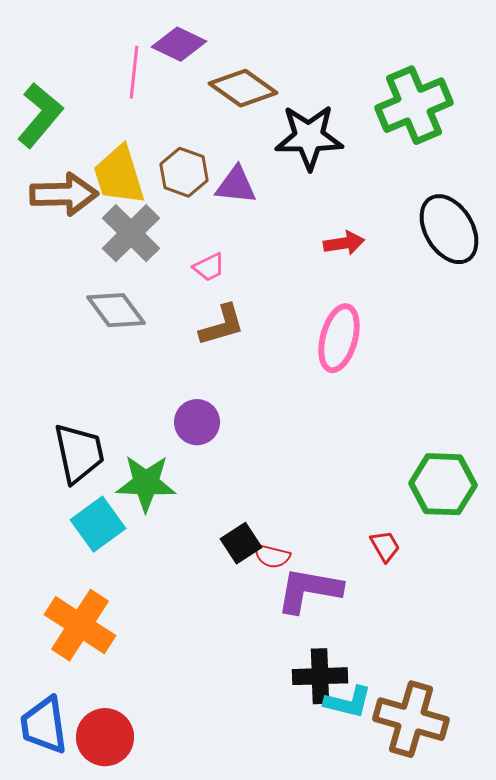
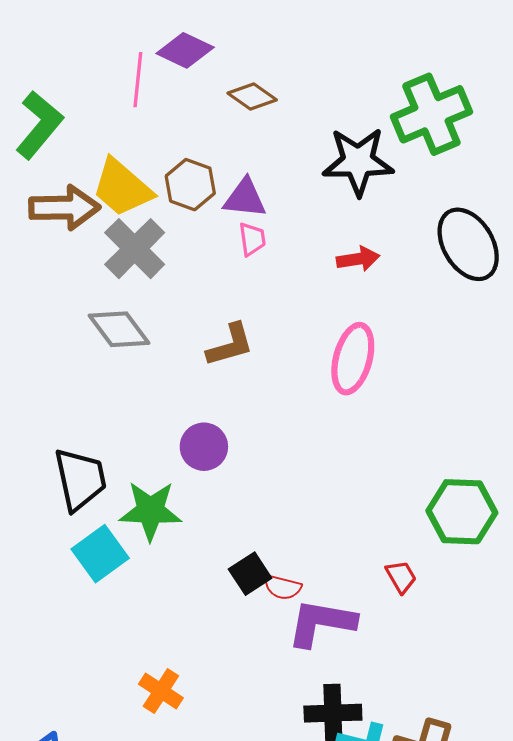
brown diamond: (243, 88) -> (252, 96), size x0.7
black star: (309, 137) -> (358, 161), moved
yellow trapezoid: (119, 175) -> (122, 188), turned -32
pink trapezoid: (209, 267) -> (252, 239), moved, turned -72
orange cross: (80, 625) -> (161, 691), moved, size x0.6

